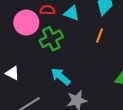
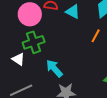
green cross: (51, 39) -> (34, 42), moved
white triangle: (12, 73) -> (18, 59), moved

